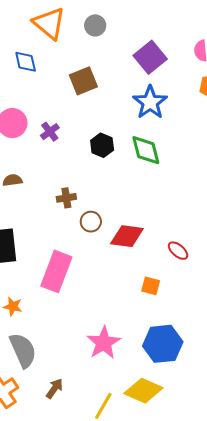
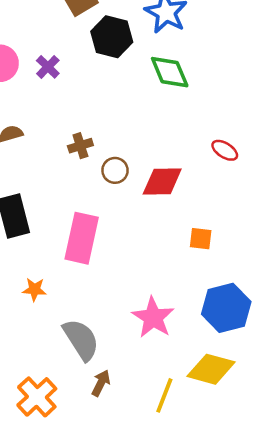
black hexagon: (102, 145) -> (112, 37), moved, size x1.4
red ellipse: (178, 251) -> (225, 150), moved
gray semicircle: (23, 350) -> (81, 340), moved

